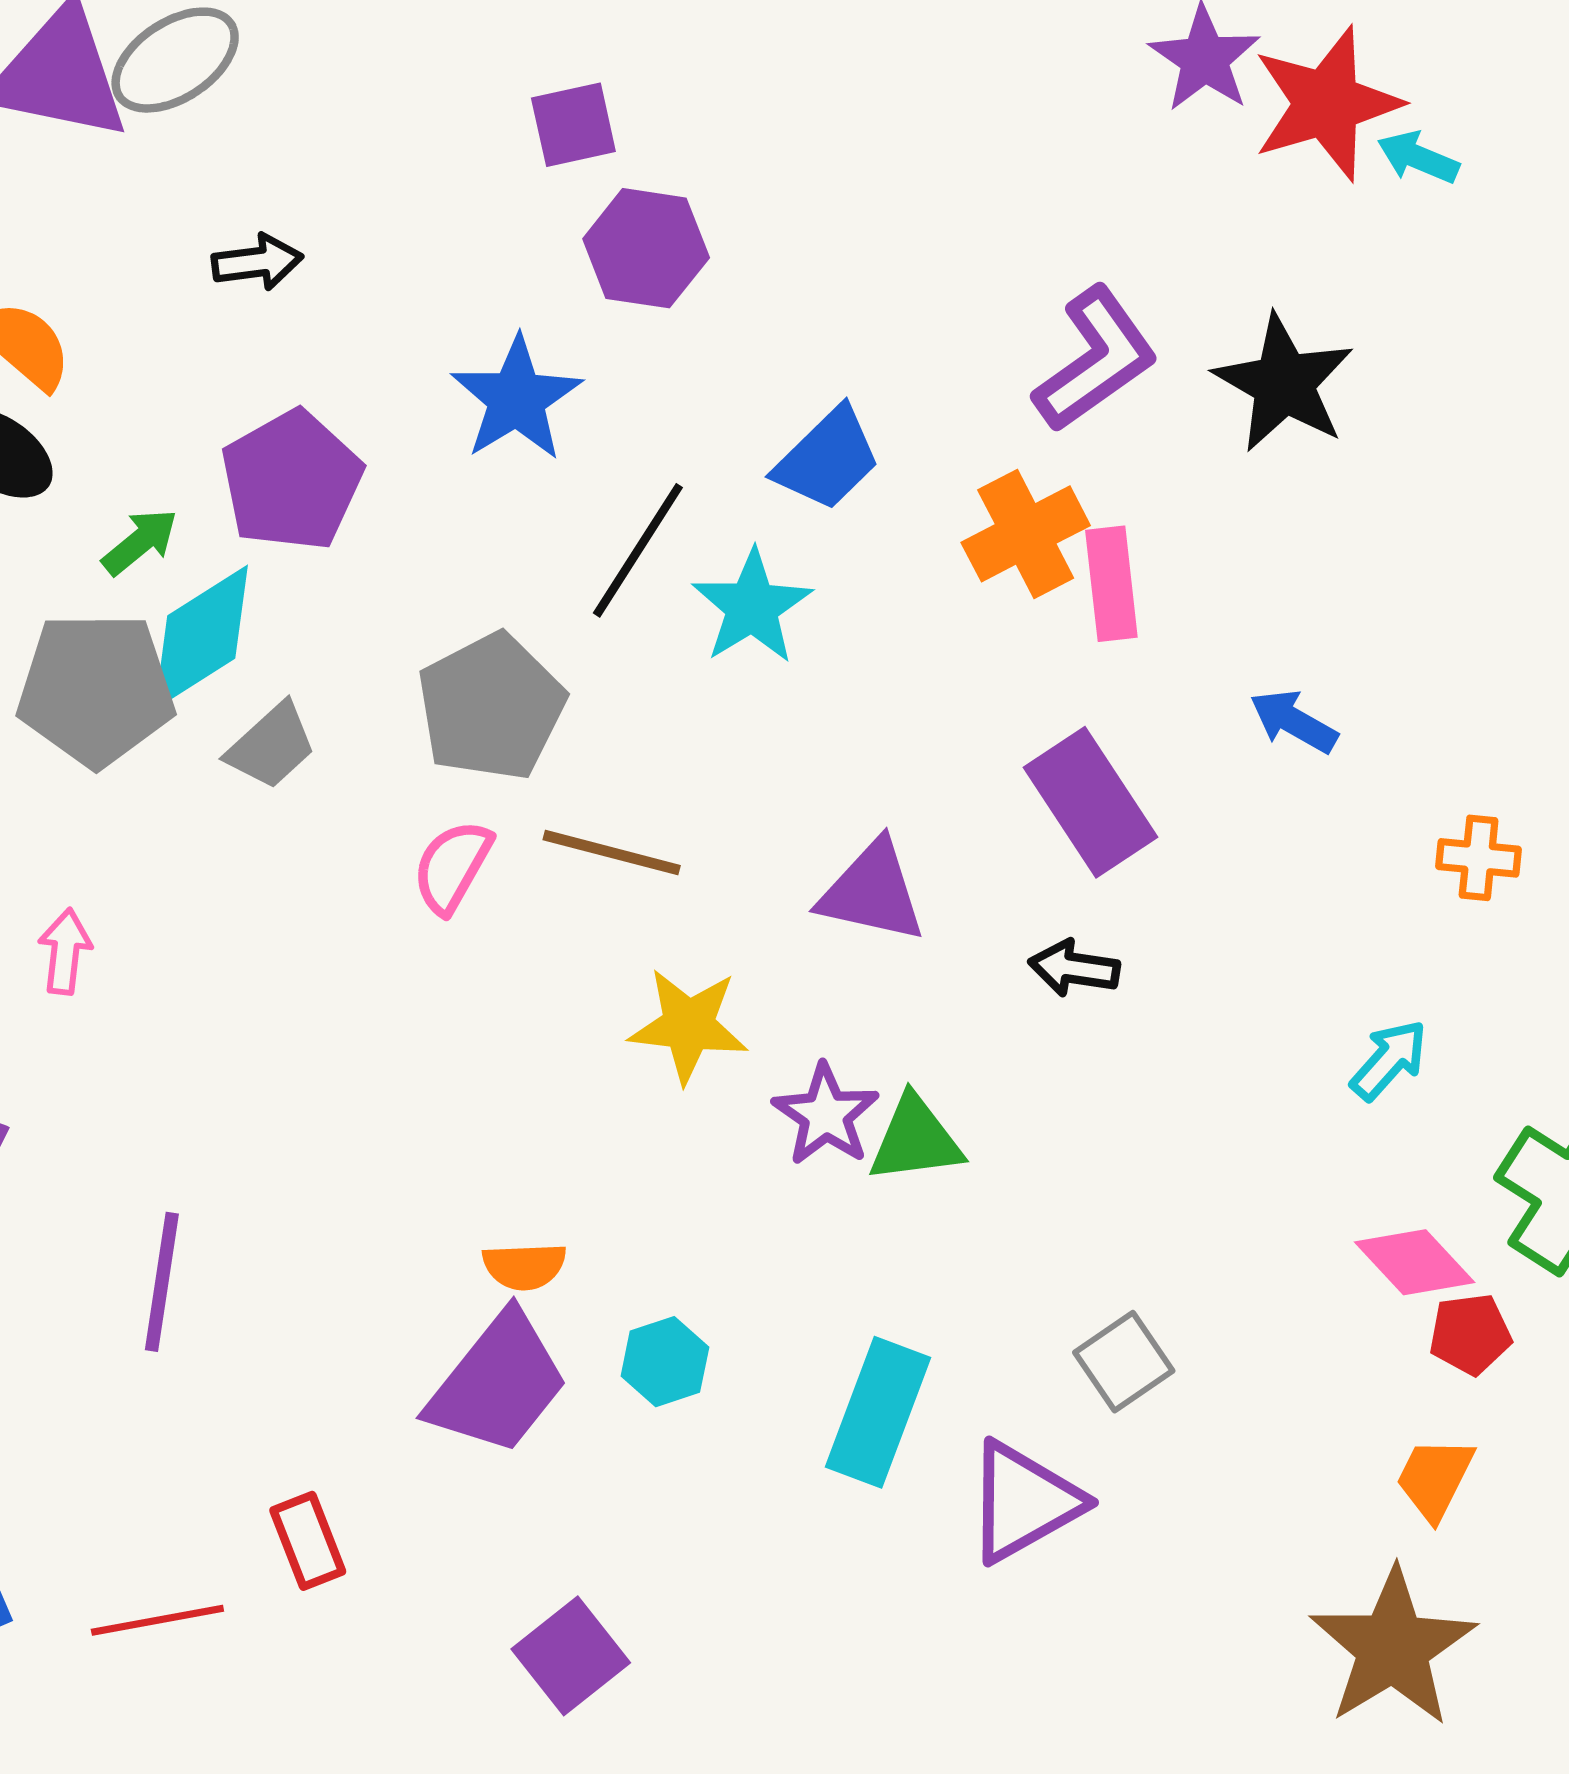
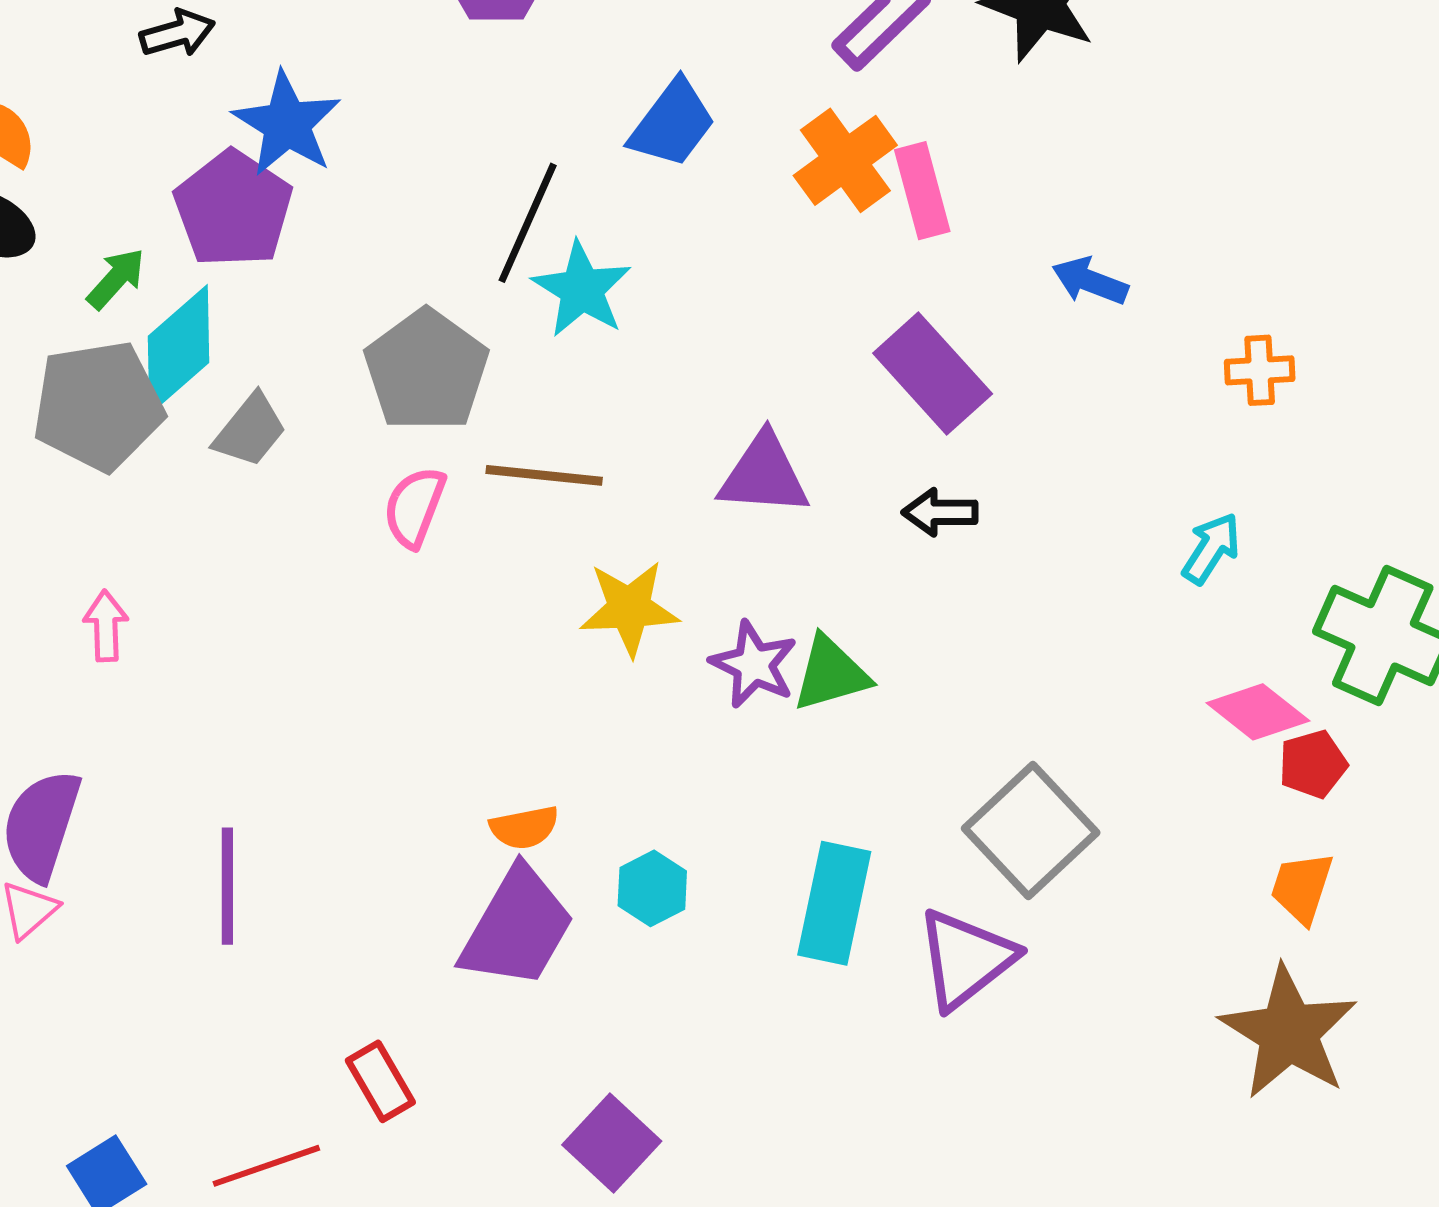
blue star: (517, 399) -> (287, 124), moved
cyan star: (752, 607) -> (582, 289), moved
gray square: (1124, 1362) -> (1031, 831), size x1.6

